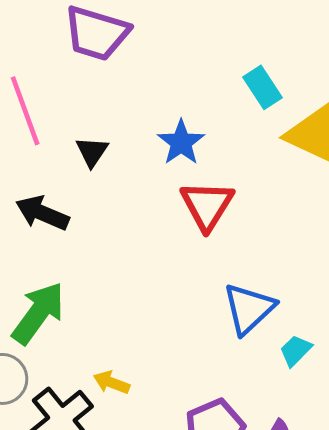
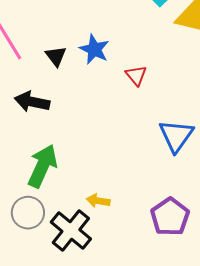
blue star: (181, 142) -> (94, 49), moved
red triangle: (207, 205) -> (136, 75), size x0.6

